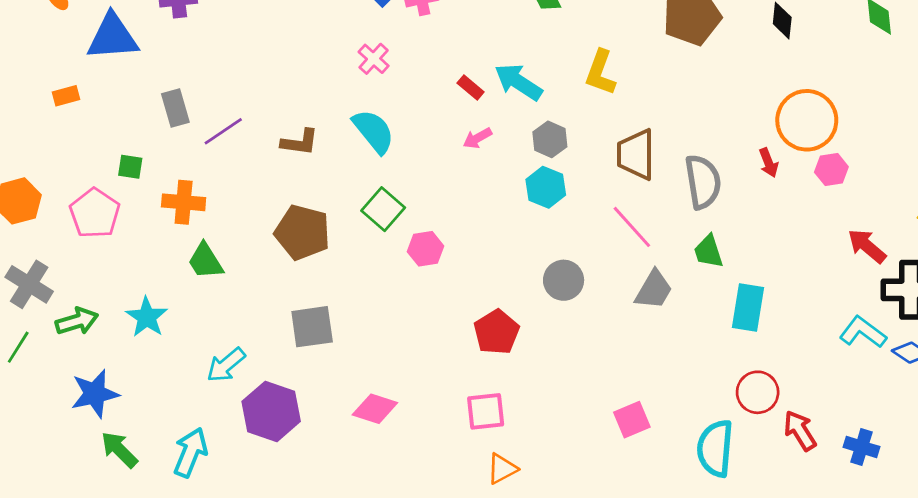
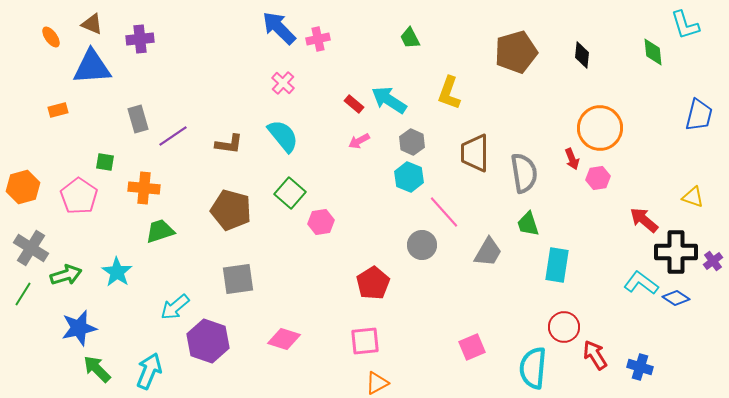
pink hexagon: (831, 169) -> (598, 178), moved
pink line: (632, 227) -> (444, 212), moved
green trapezoid: (205, 261) -> (160, 231), turned 104

